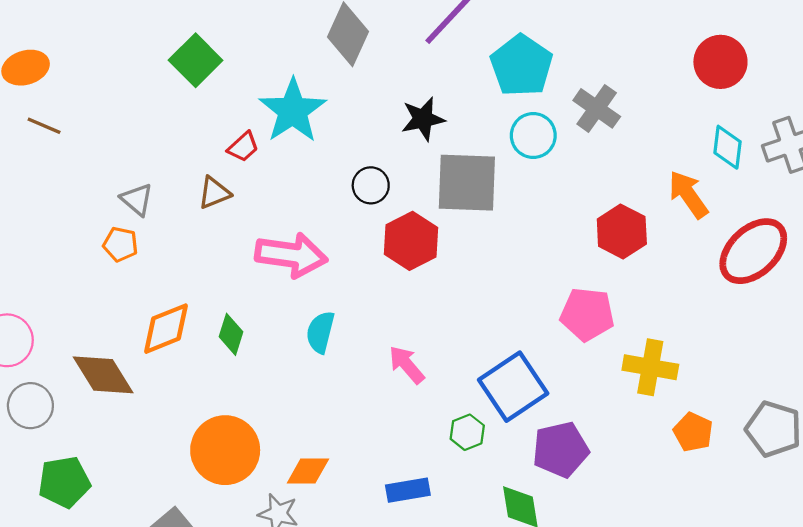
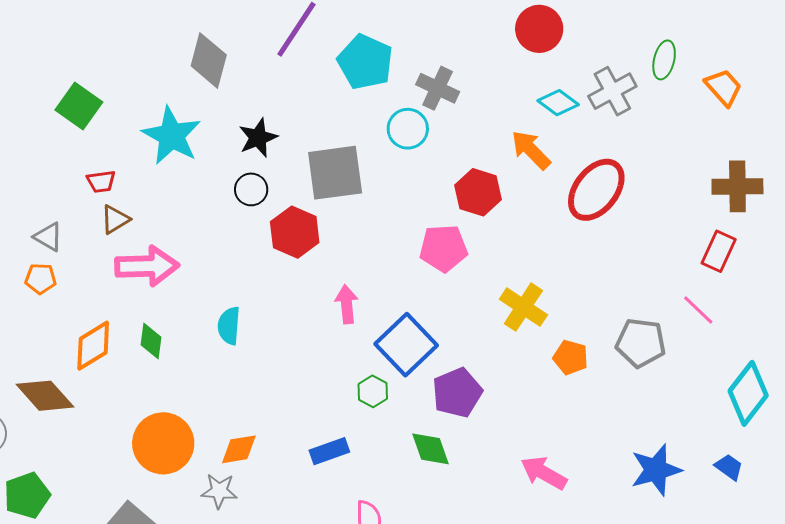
black star: (423, 119) -> (258, 138), moved
cyan circle: (533, 136) -> (408, 129), moved
red trapezoid: (243, 147) -> (101, 181), moved, turned 44
cyan diamond: (728, 147) -> (558, 103), turned -51
pink arrow: (291, 255) -> (147, 266), moved
pink pentagon: (587, 314) -> (443, 248), moved
pink arrow: (407, 365) -> (347, 304), moved, turned 45
yellow cross: (650, 367) -> (523, 307), turned 33

